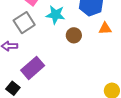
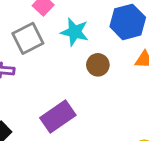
purple rectangle: (33, 68) -> (58, 117), moved

